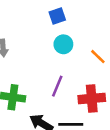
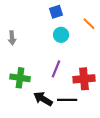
orange line: (98, 57) -> (89, 24), moved

